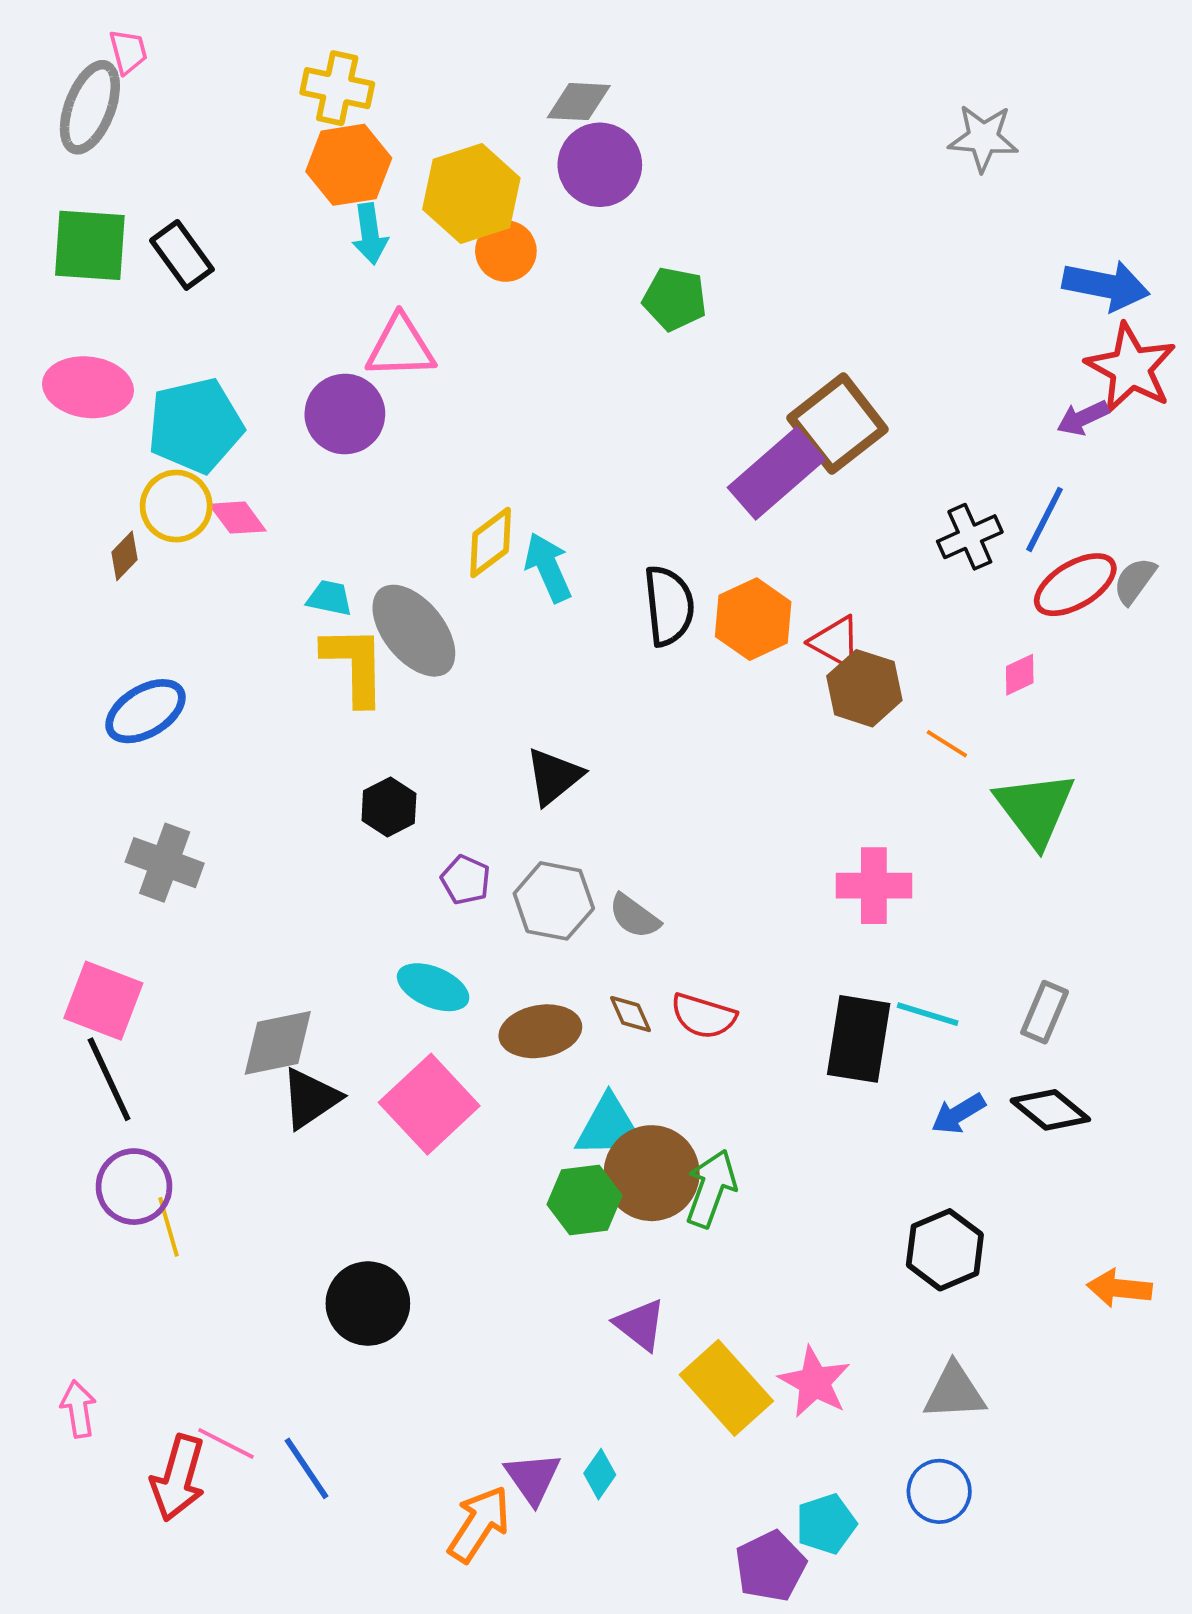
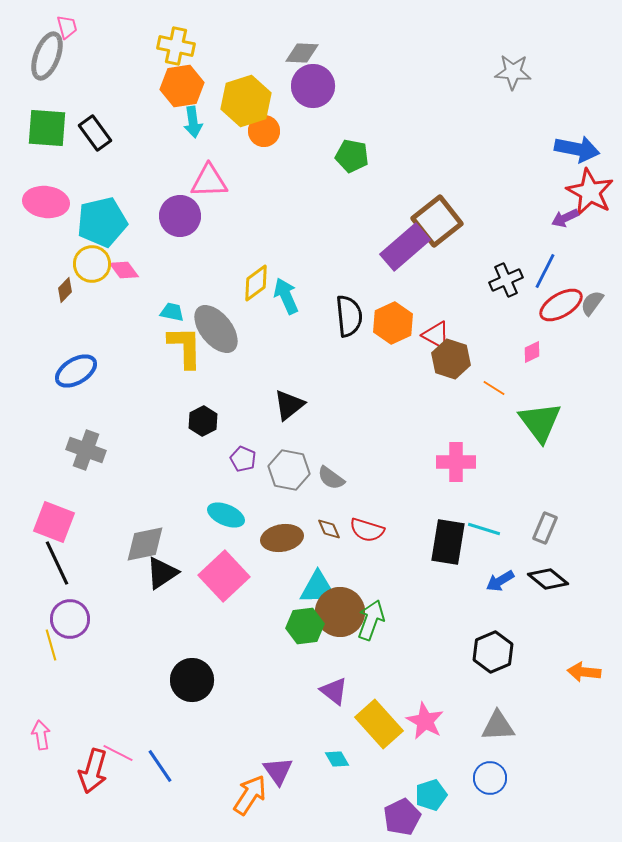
yellow line: (169, 1227) -> (51, 645), moved
cyan diamond: (600, 1474) -> (337, 759), moved, turned -65

